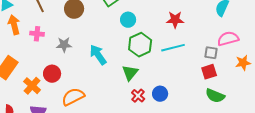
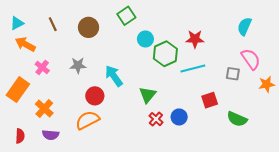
orange arrow: (14, 25) -> (25, 44), turned -48
pink cross: (37, 34) -> (42, 67), moved, turned 32
pink semicircle: (228, 39) -> (251, 59), turned 70
green hexagon: (140, 45) -> (165, 54), moved
red square: (209, 72) -> (210, 100), moved
red circle: (52, 74) -> (95, 96), moved

